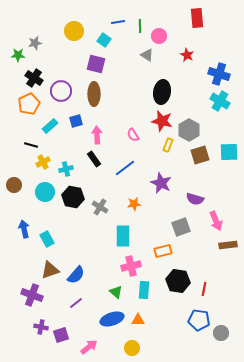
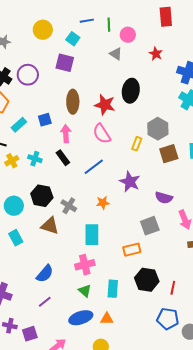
purple circle: (61, 91) -> (28, 75), moved
brown ellipse: (94, 94) -> (73, 102), moved
red star: (162, 121) -> (105, 105), moved
pink semicircle: (133, 135) -> (102, 134), size x1.5
cyan cross: (66, 169) -> (35, 159), moved, turned 32
cyan circle: (45, 192) -> (14, 206), moved
pink cross: (131, 266) -> (85, 265), moved
brown triangle: (50, 270) -> (50, 226), moved, turned 36

